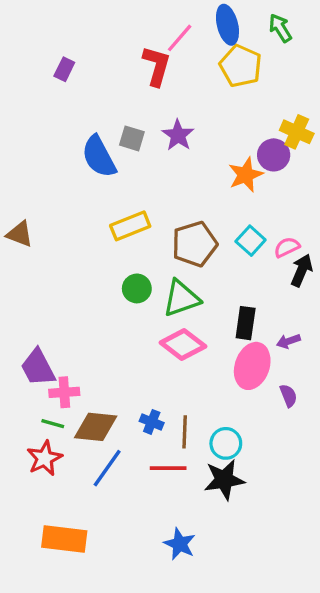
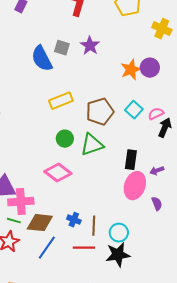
yellow cross: (297, 132) -> (162, 29), moved
purple circle: (274, 155) -> (150, 68), moved
pink diamond: (183, 344) -> (58, 173), moved
pink cross: (64, 392) -> (21, 202), size x1.4

